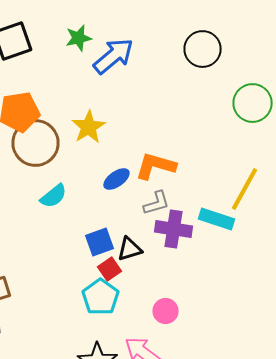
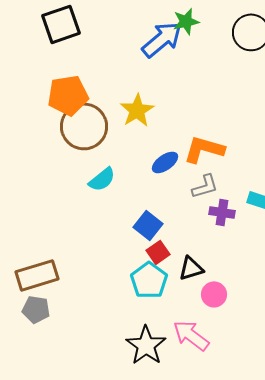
green star: (78, 38) -> (186, 21), moved
purple cross: (174, 229) -> (222, 212), size x0.7
blue square: (100, 242) -> (148, 225), turned -32
black triangle: (130, 249) -> (191, 268), moved

